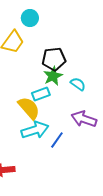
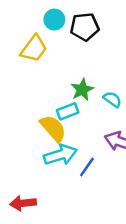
black pentagon: (54, 59) -> (85, 27), moved

